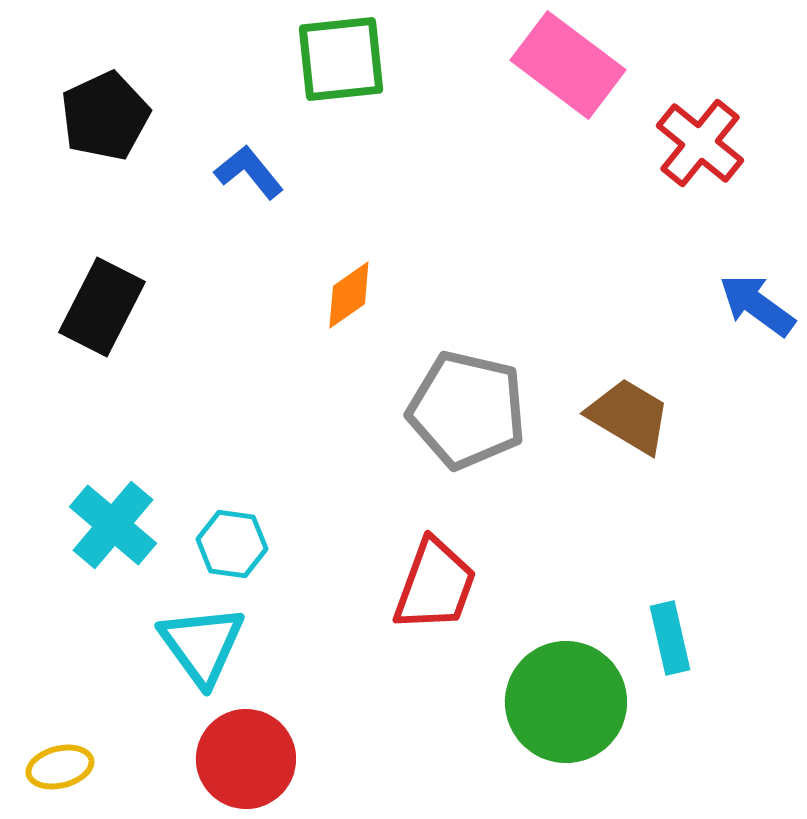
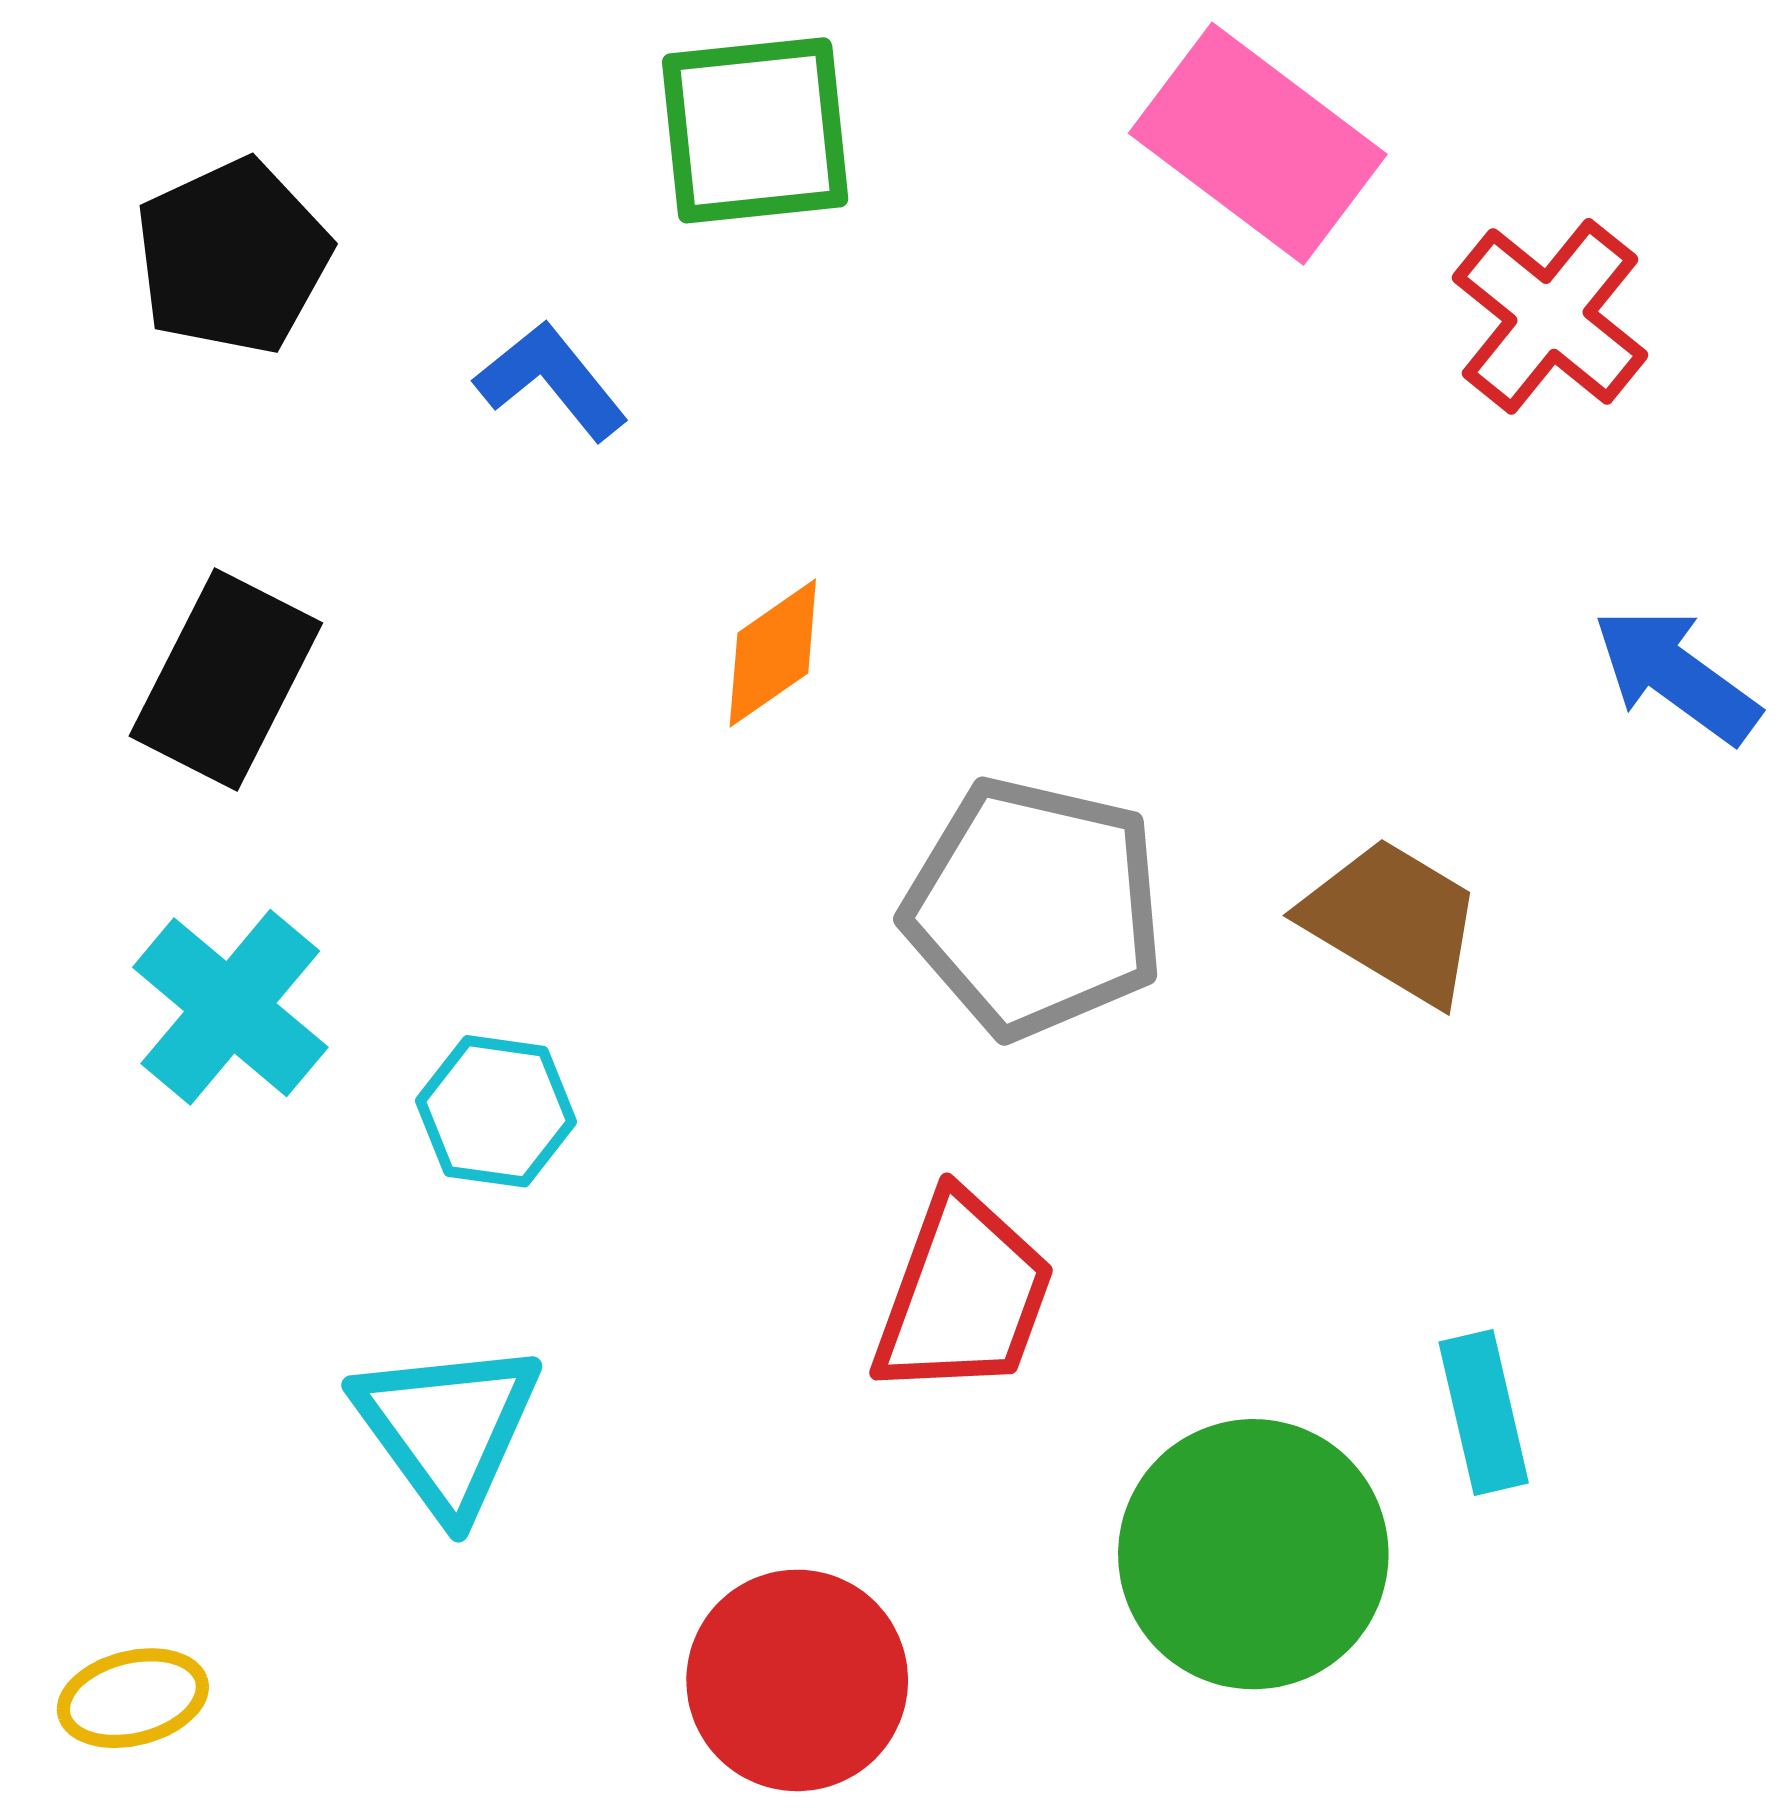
cyan cross: (113, 525) -> (230, 1007), moved
cyan hexagon: (232, 544) -> (496, 1111), moved
red circle: (246, 759) -> (797, 1680), moved

